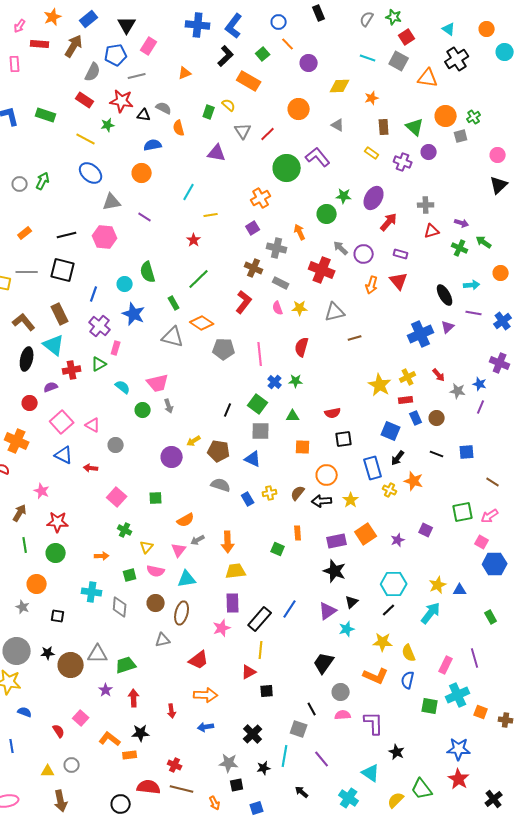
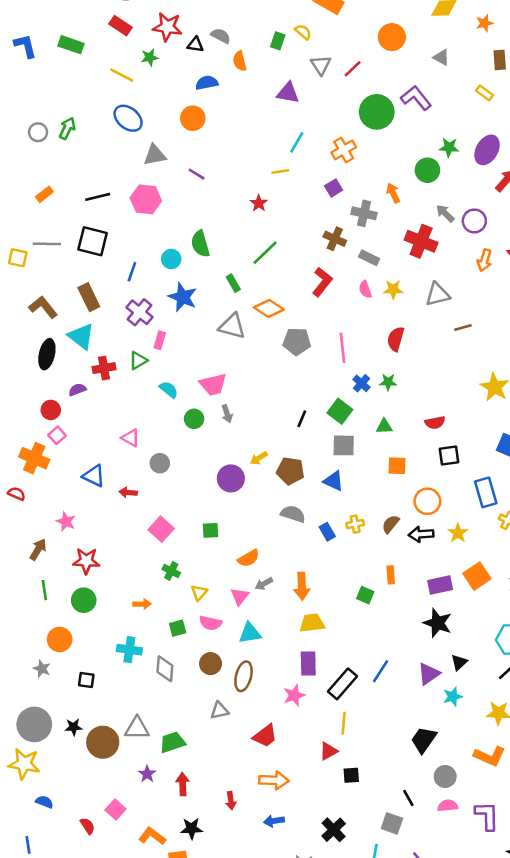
cyan line: (189, 192) -> (297, 142), moved
pink square: (62, 422) -> (57, 435), moved, size x0.6

